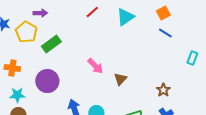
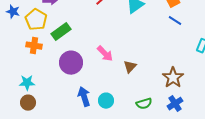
orange cross: (12, 68) -> (34, 46), moved
purple circle: (47, 81) -> (71, 63), moved
brown star: (163, 90) -> (173, 78), size x1.5

